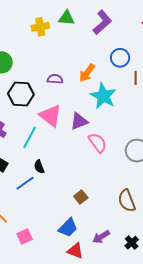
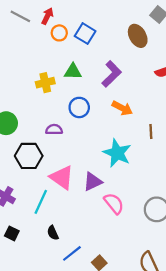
blue circle: (120, 58) -> (79, 107), moved
orange arrow: (87, 73) -> (122, 108), moved, turned -96
purple semicircle: (55, 79) -> (54, 130), moved
blue line: (25, 183) -> (72, 253), moved

